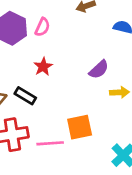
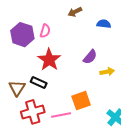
red star: (43, 67) -> (49, 60), size x1.6

